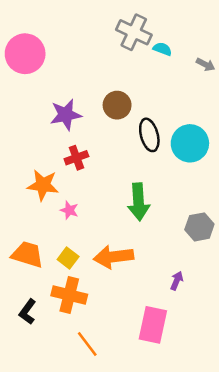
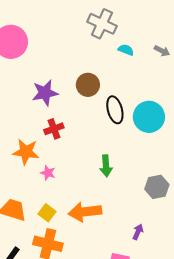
cyan semicircle: (162, 49) -> (126, 50), moved
green arrow: (139, 202) -> (106, 166), size x0.7

